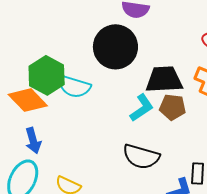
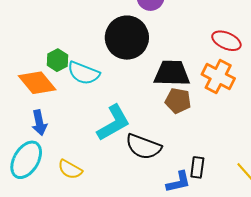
green hexagon: (47, 75) -> (57, 60), size x0.6
cyan L-shape: (142, 108) -> (114, 123), moved, size x1.4

